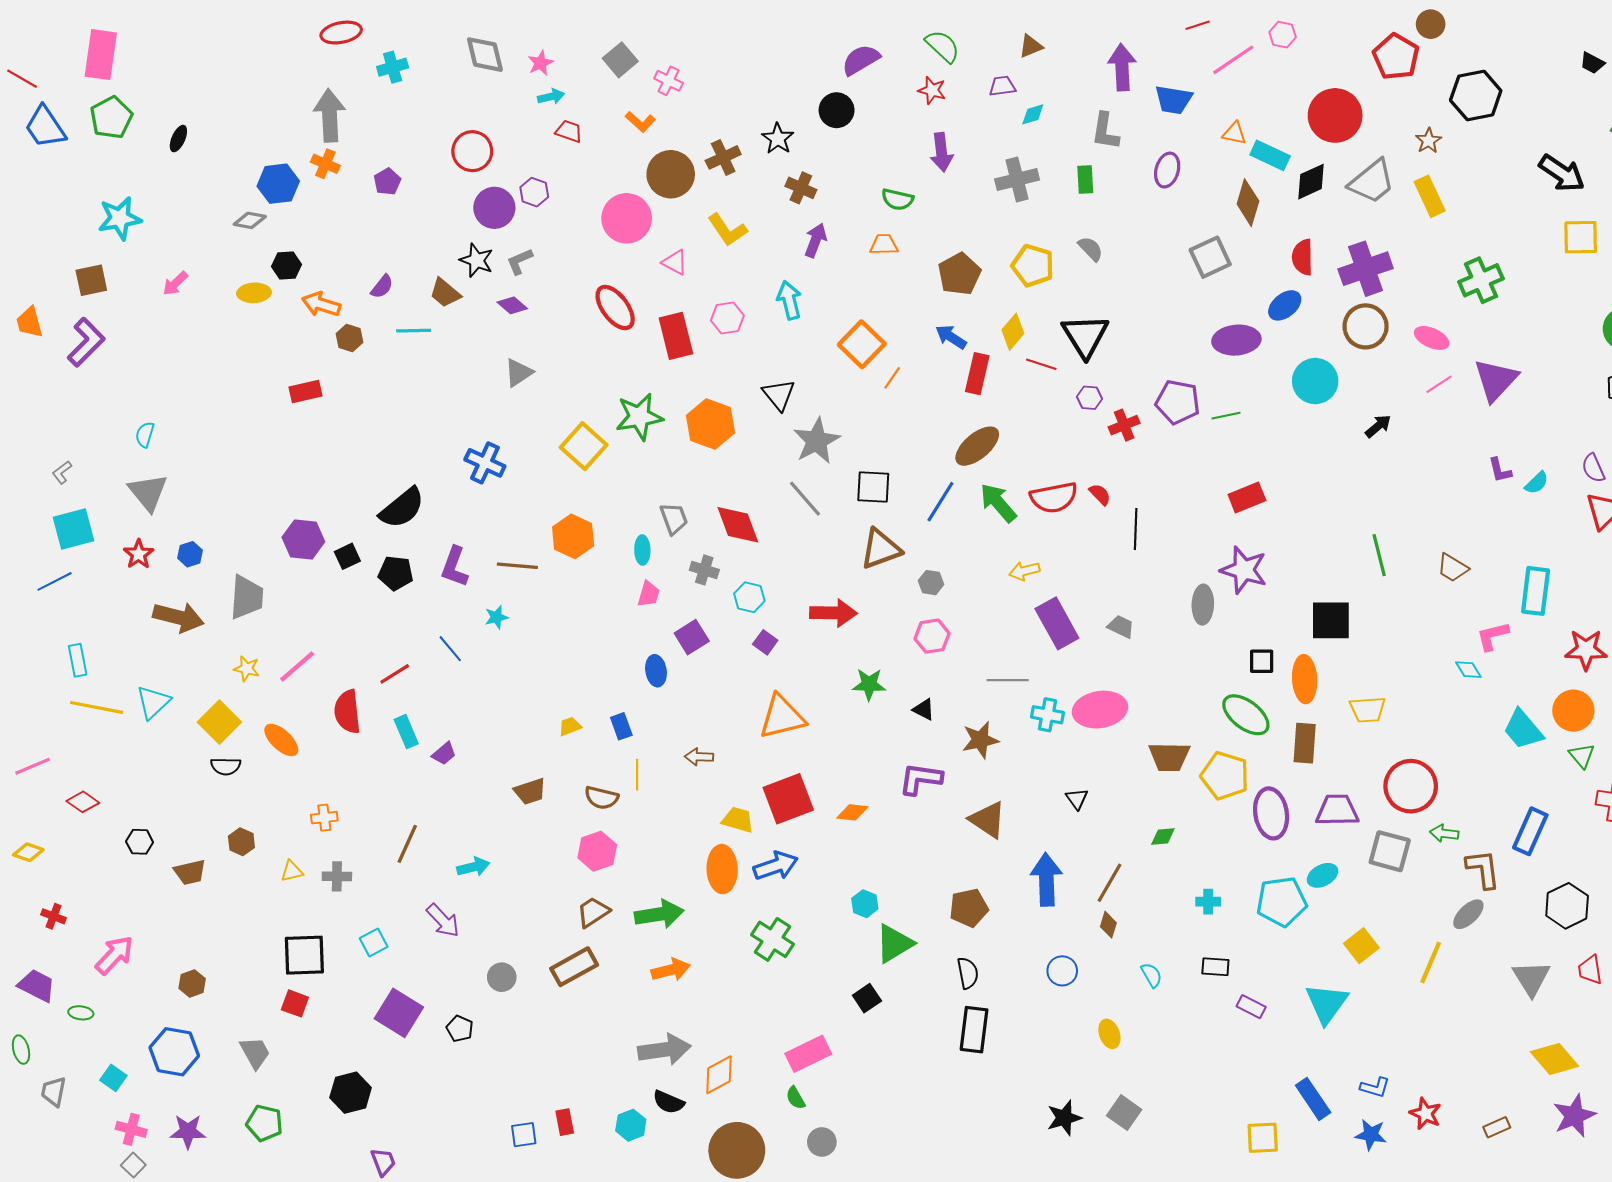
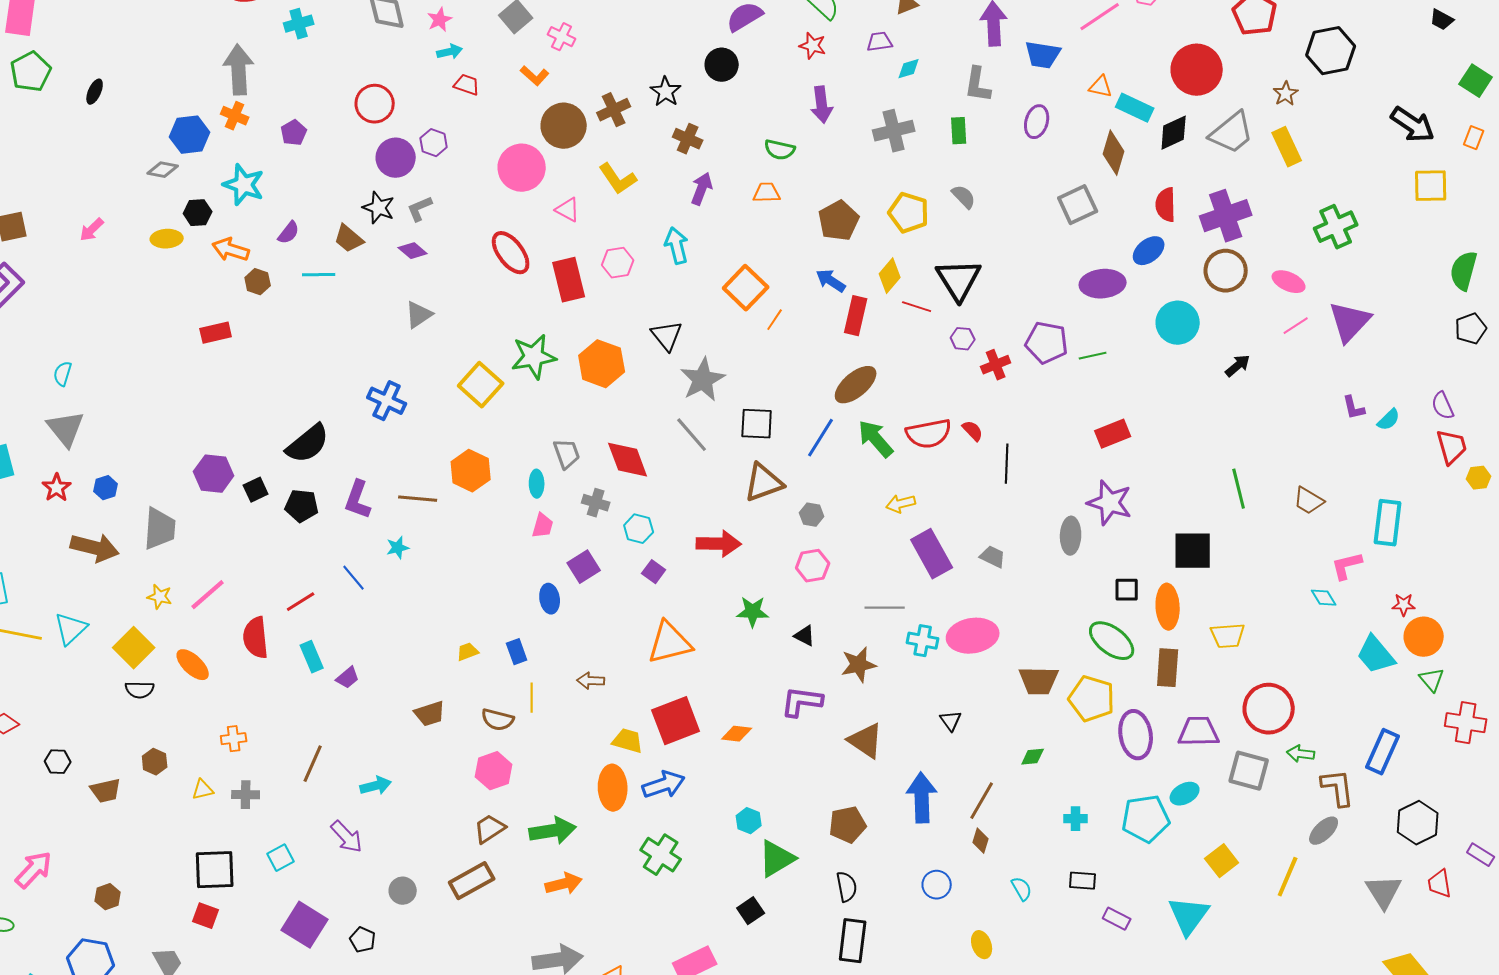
cyan star: (120, 218) -> (244, 185), moved, turned 30
red star: (1586, 650) -> (1404, 605), moved, size x0.6

